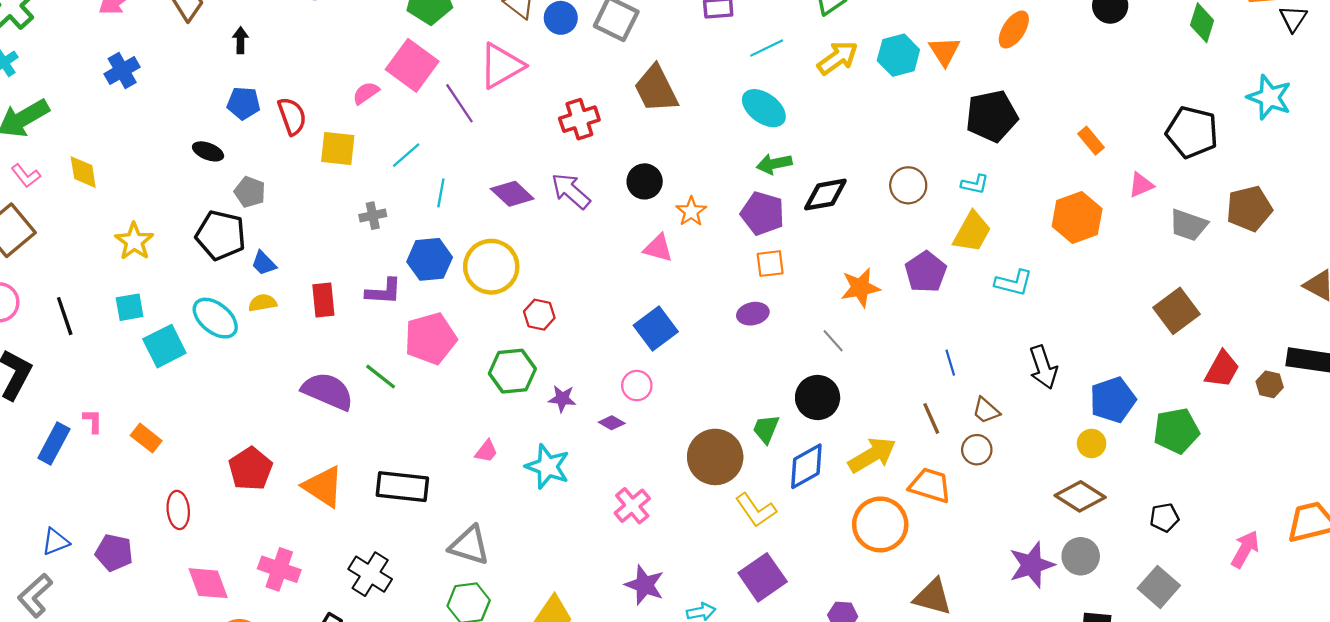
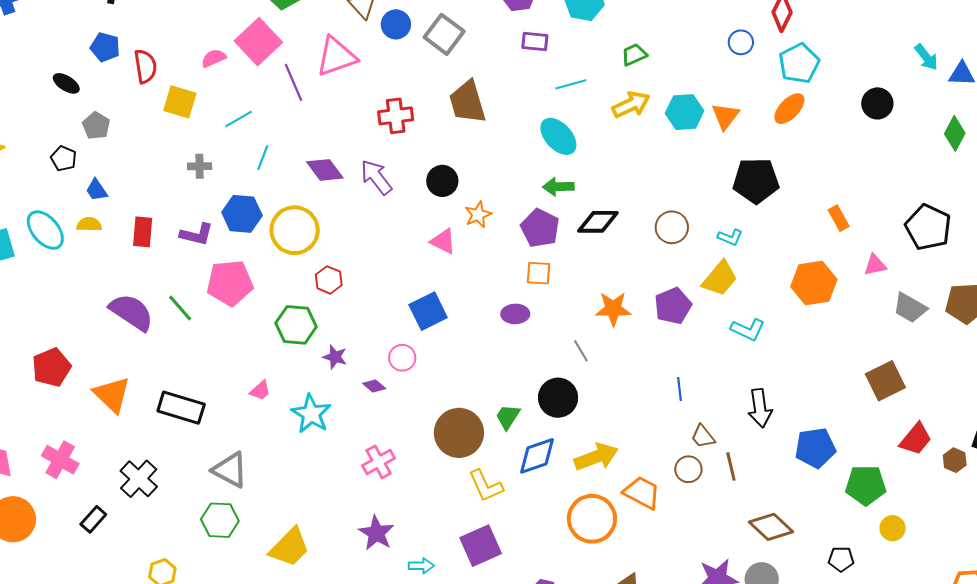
black pentagon: (221, 235) -> (64, 159), size x0.6
brown line: (931, 418) -> (731, 467), moved
yellow circle: (1092, 443) -> (893, 528), moved

